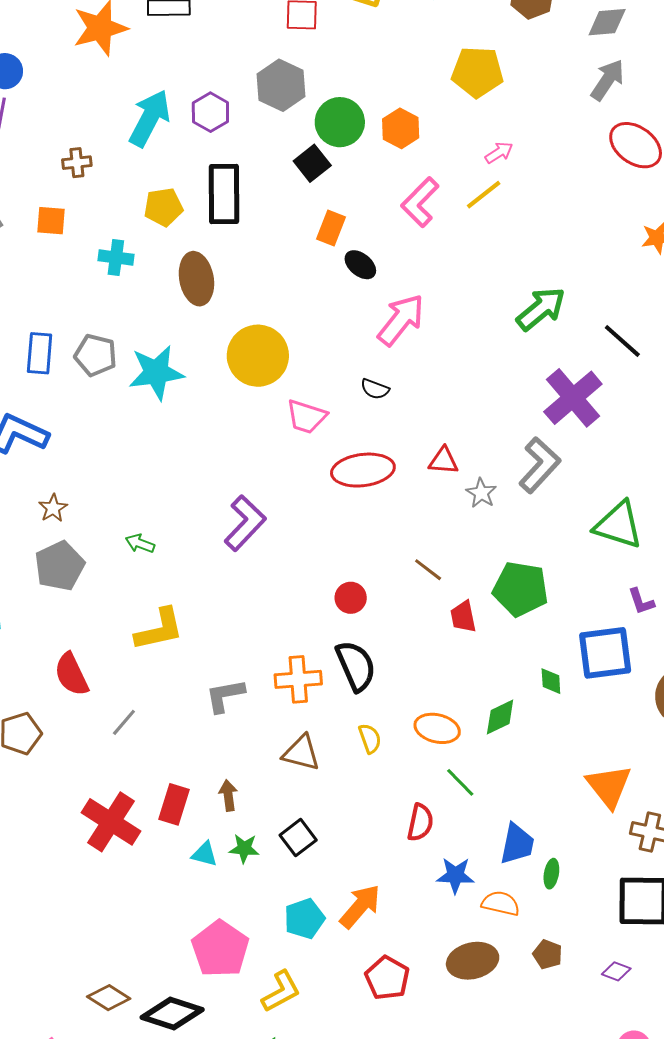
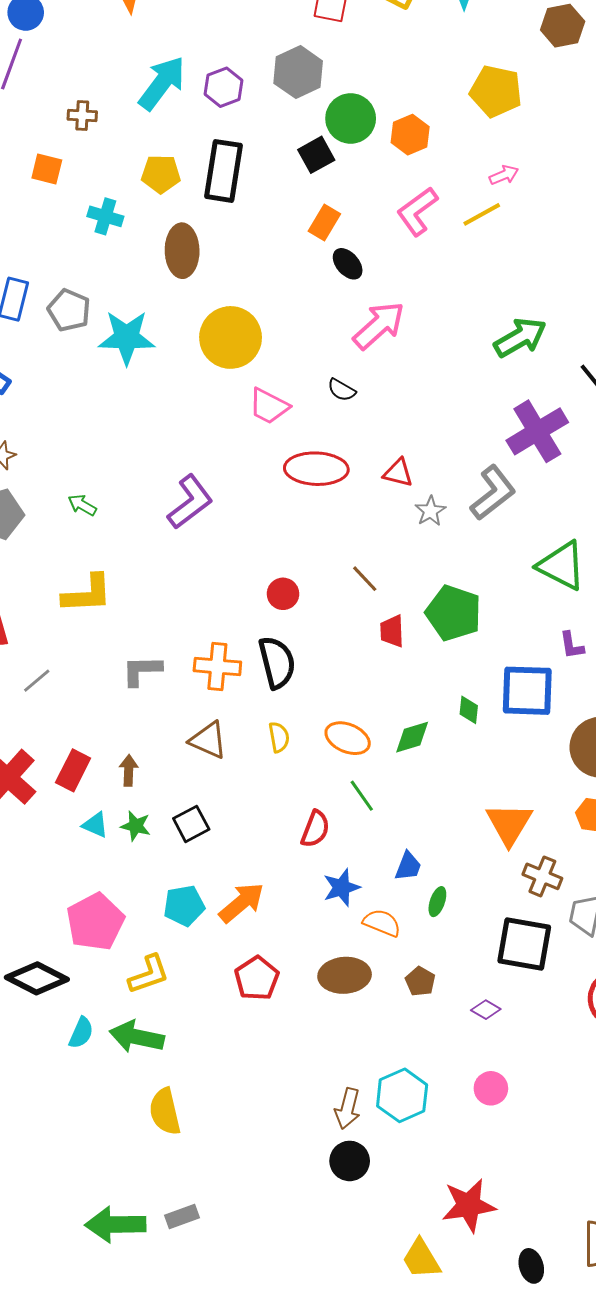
blue trapezoid: (517, 844) -> (408, 866), size x0.7
blue star: (455, 875) -> (342, 887), turned -30

